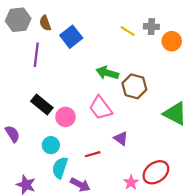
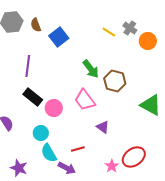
gray cross: (151, 27) -> (130, 28), turned 32
purple line: (36, 55) -> (28, 66), moved
green arrow: (107, 73) -> (91, 69), turned -144
red line: (93, 154) -> (78, 149), moved
cyan semicircle: (60, 168) -> (49, 153), turned -48

